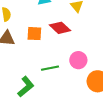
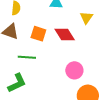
green line: (50, 68) -> (27, 57), moved

